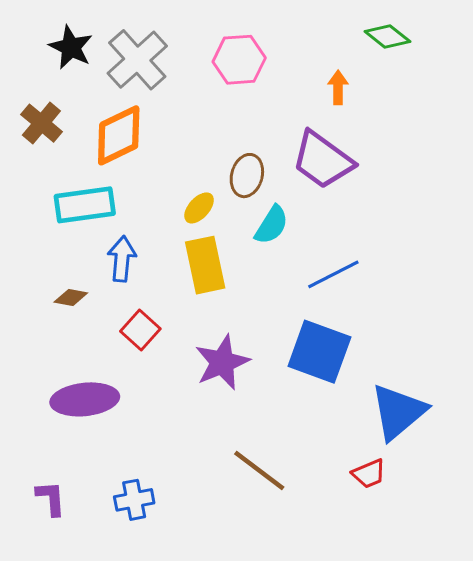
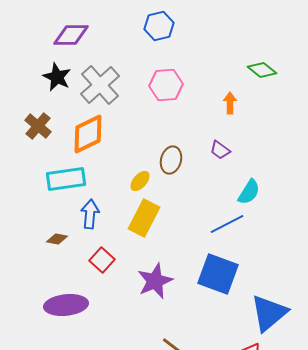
purple trapezoid: (323, 160) -> (220, 150), size x0.5
cyan semicircle: (272, 225) -> (249, 192), moved
yellow rectangle: (205, 265) -> (144, 218), turned 39

